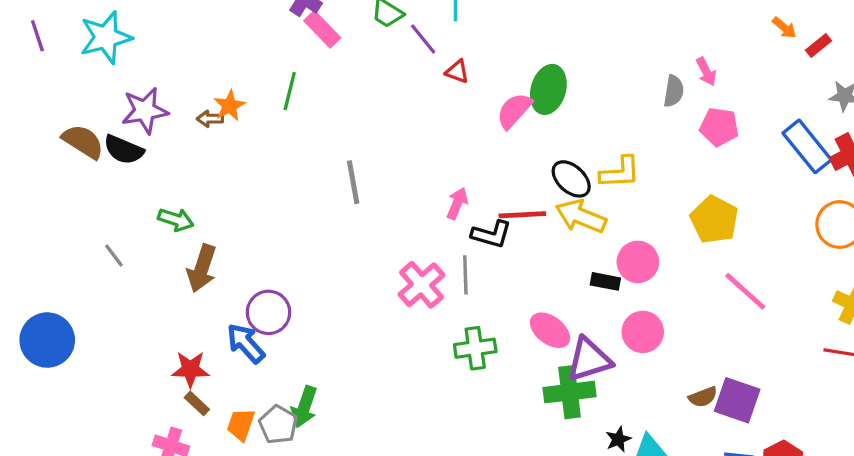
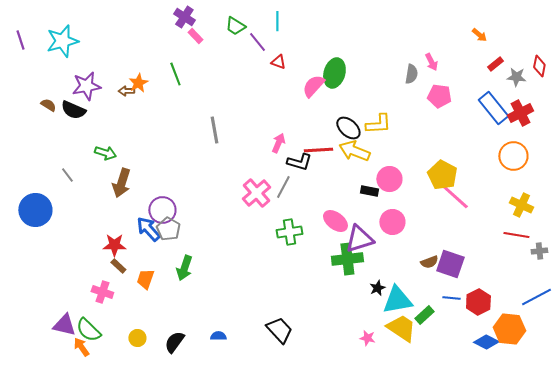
pink rectangle: (322, 29) -> (195, 36), size x0.7
red rectangle: (818, 46) -> (495, 64), moved
green line: (290, 91) -> (175, 74), turned -35
brown semicircle: (83, 142) -> (48, 105), size x0.6
yellow pentagon: (714, 220) -> (442, 175), moved
gray line: (465, 275) -> (283, 187), turned 30
blue circle: (47, 340) -> (35, 210), moved
gray pentagon: (278, 425) -> (168, 229), moved

